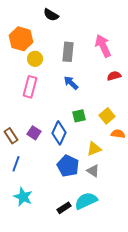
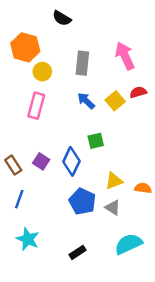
yellow square: (107, 116) -> (115, 101), moved
orange semicircle: (118, 134) -> (143, 188), moved
cyan semicircle: (86, 201) -> (128, 244), moved

